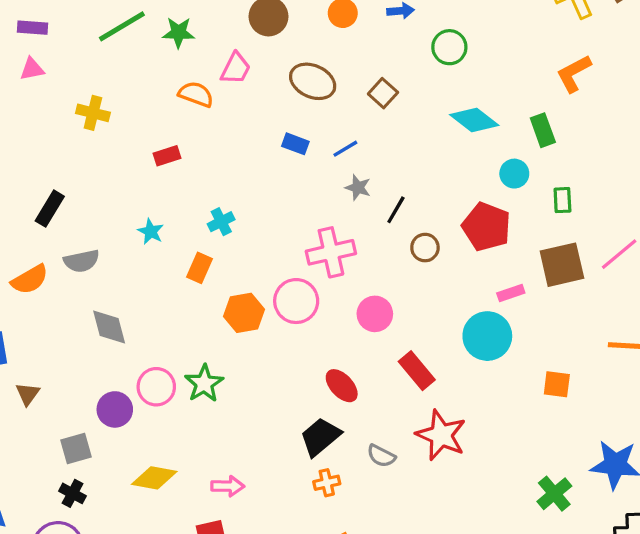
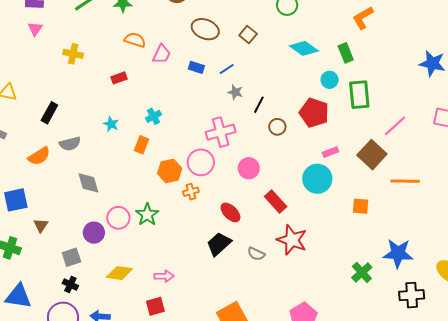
pink trapezoid: (236, 68) -> (162, 54), moved
pink triangle: (32, 69) -> (35, 29), turned -42
green rectangle: (562, 200) -> (359, 95), size x1.8
brown square: (562, 265) -> (372, 155), moved, turned -32
orange cross: (327, 483) -> (191, 192), moved

